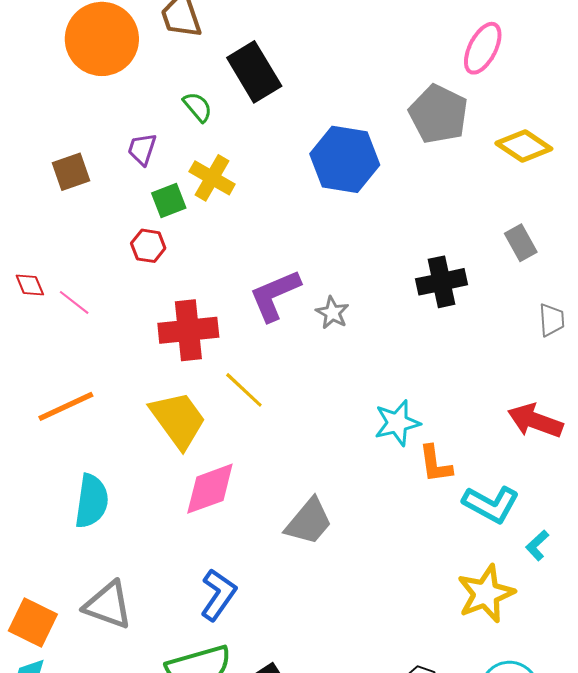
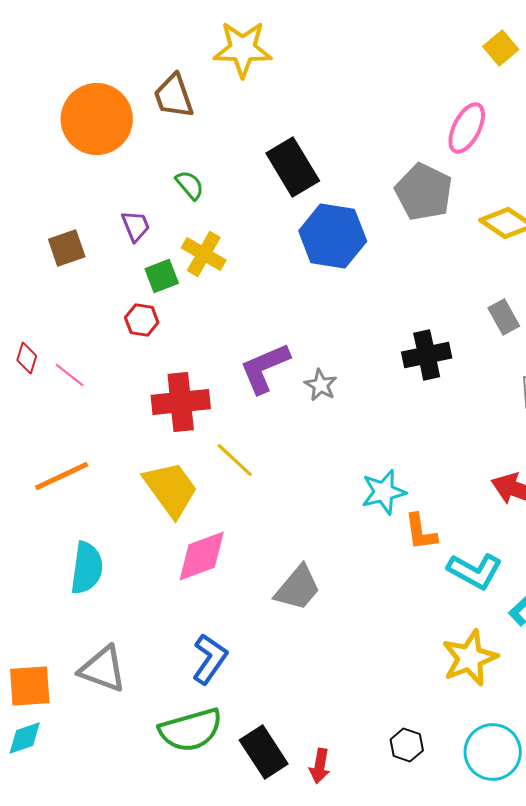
black rectangle: (254, 72) -> (293, 167), moved
purple trapezoid: (142, 149) -> (136, 226), turned 140
red diamond: (30, 285) -> (27, 358), turned 40
orange square: (33, 623) -> (30, 686), turned -30

